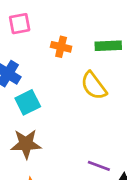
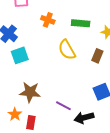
brown star: (26, 144) -> (30, 92), moved

